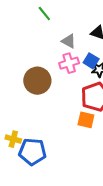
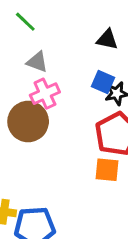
gray triangle: (69, 41) -> (37, 62), moved
pink cross: (69, 63) -> (45, 94), moved

